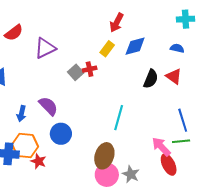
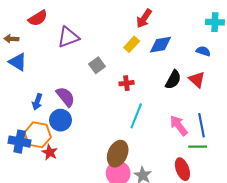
red cross: (90, 69) -> (126, 83), moved
blue circle: (61, 134) -> (61, 120), moved
pink arrow: (161, 147) -> (179, 126), moved

